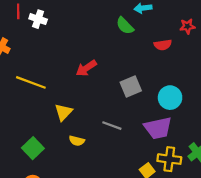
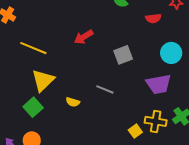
cyan circle: (170, 98) -> (171, 53), moved
yellow triangle: (63, 112) -> (43, 80), moved, size x1.4
purple trapezoid: (158, 128) -> (159, 84), moved

